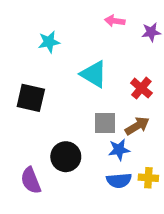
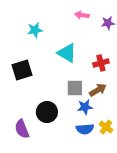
red cross: (141, 88) -> (101, 63), turned 35
black square: (31, 98) -> (22, 70), turned -30
yellow cross: (148, 178) -> (106, 127), turned 32

